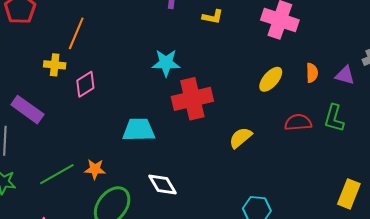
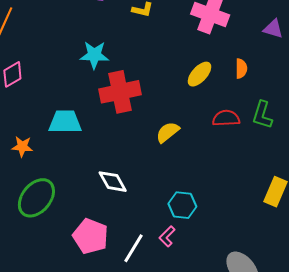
purple triangle: (345, 75) -> (273, 29), moved
orange star: (95, 169) -> (22, 147), moved
white diamond: (162, 185) -> (113, 182), moved

